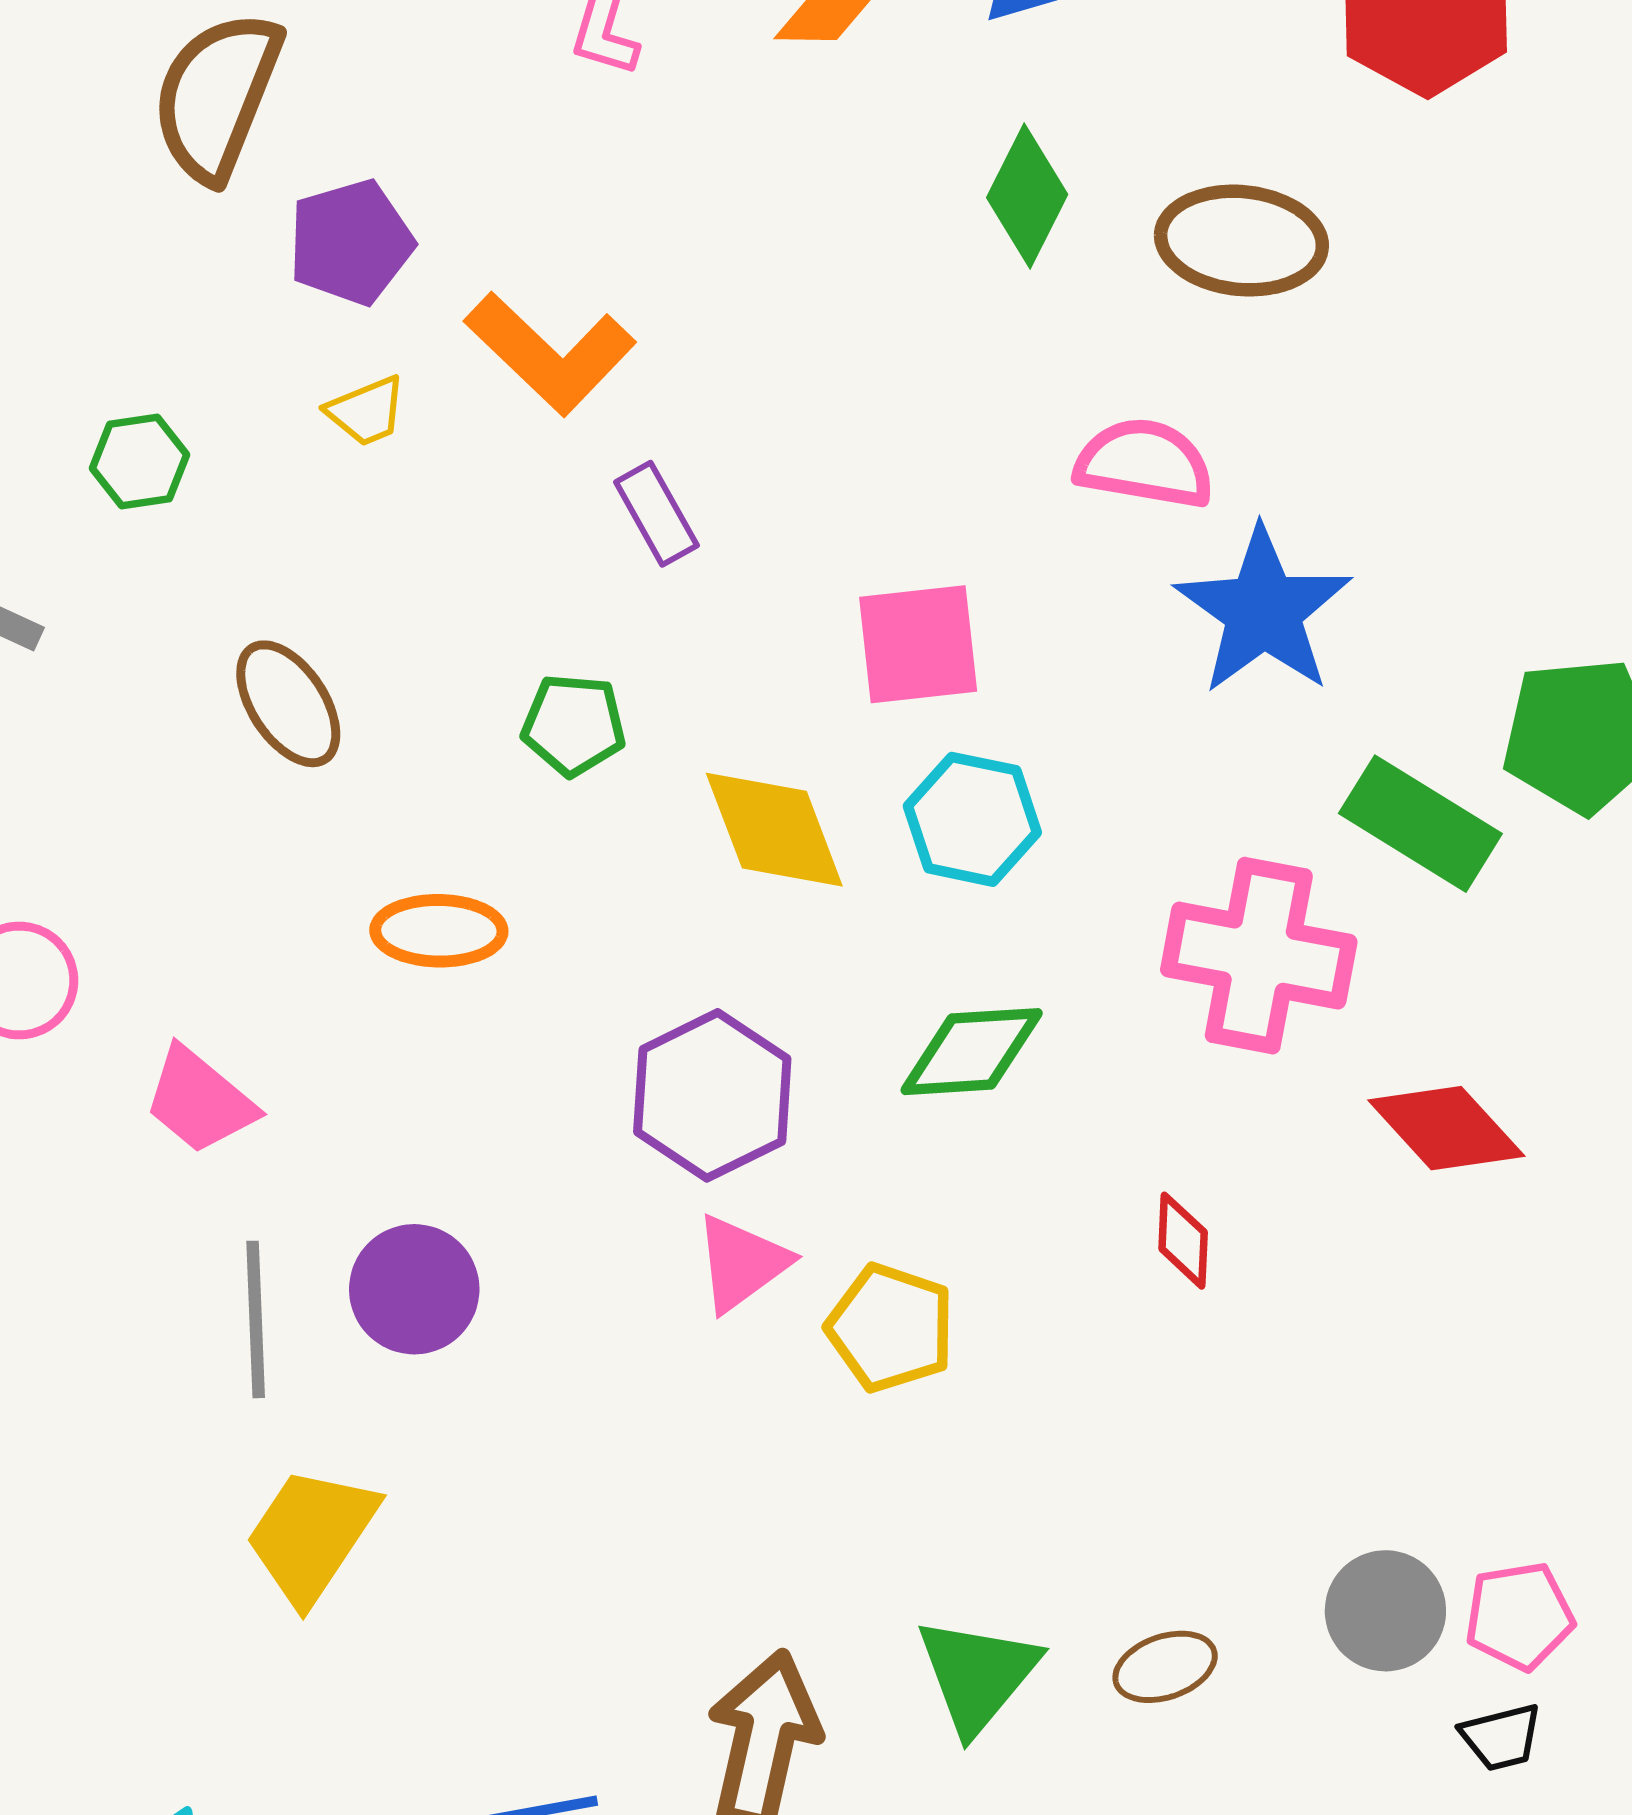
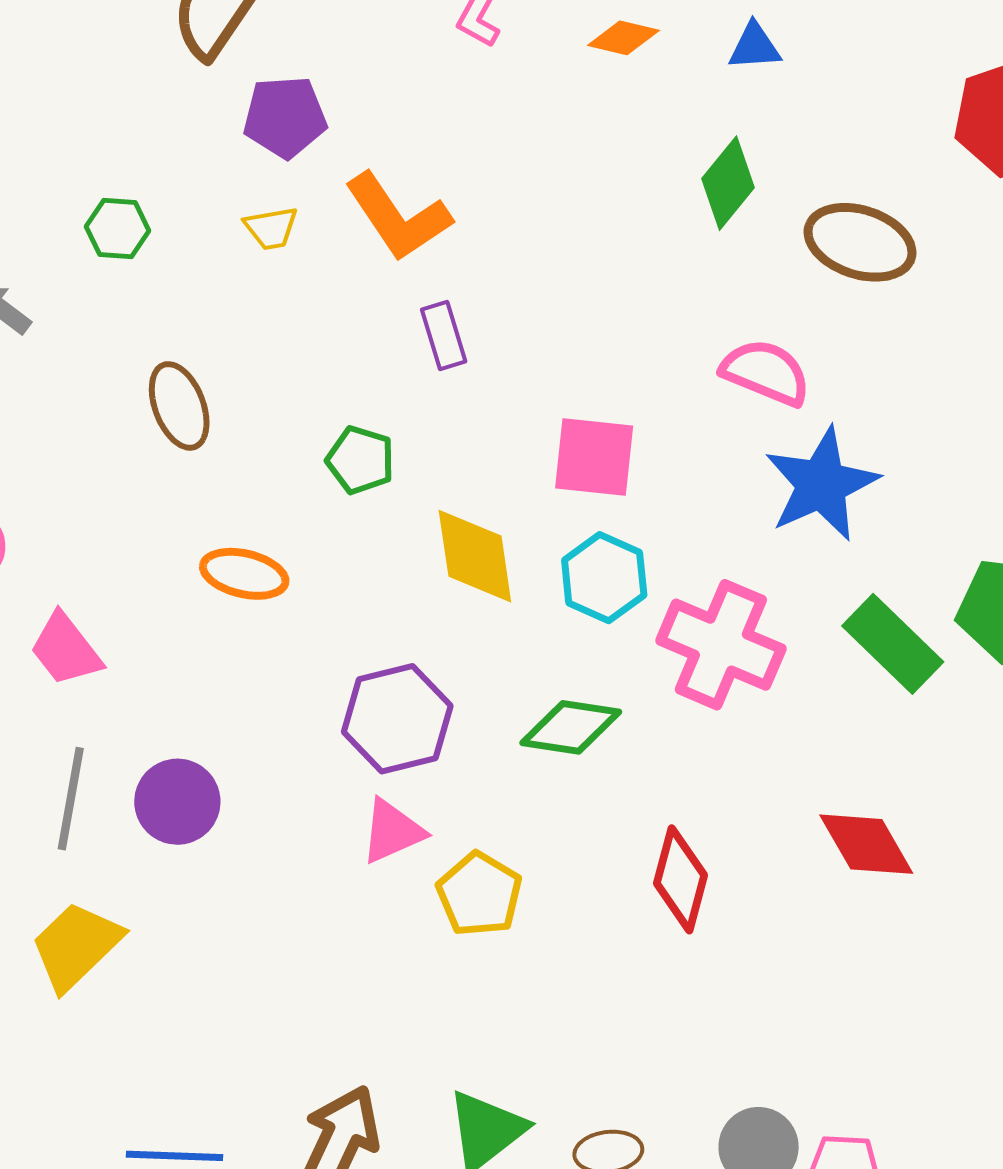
pink cross: (1259, 956) -> (721, 645), moved
red diamond: (1183, 1241) -> (680, 879), size x1.6

